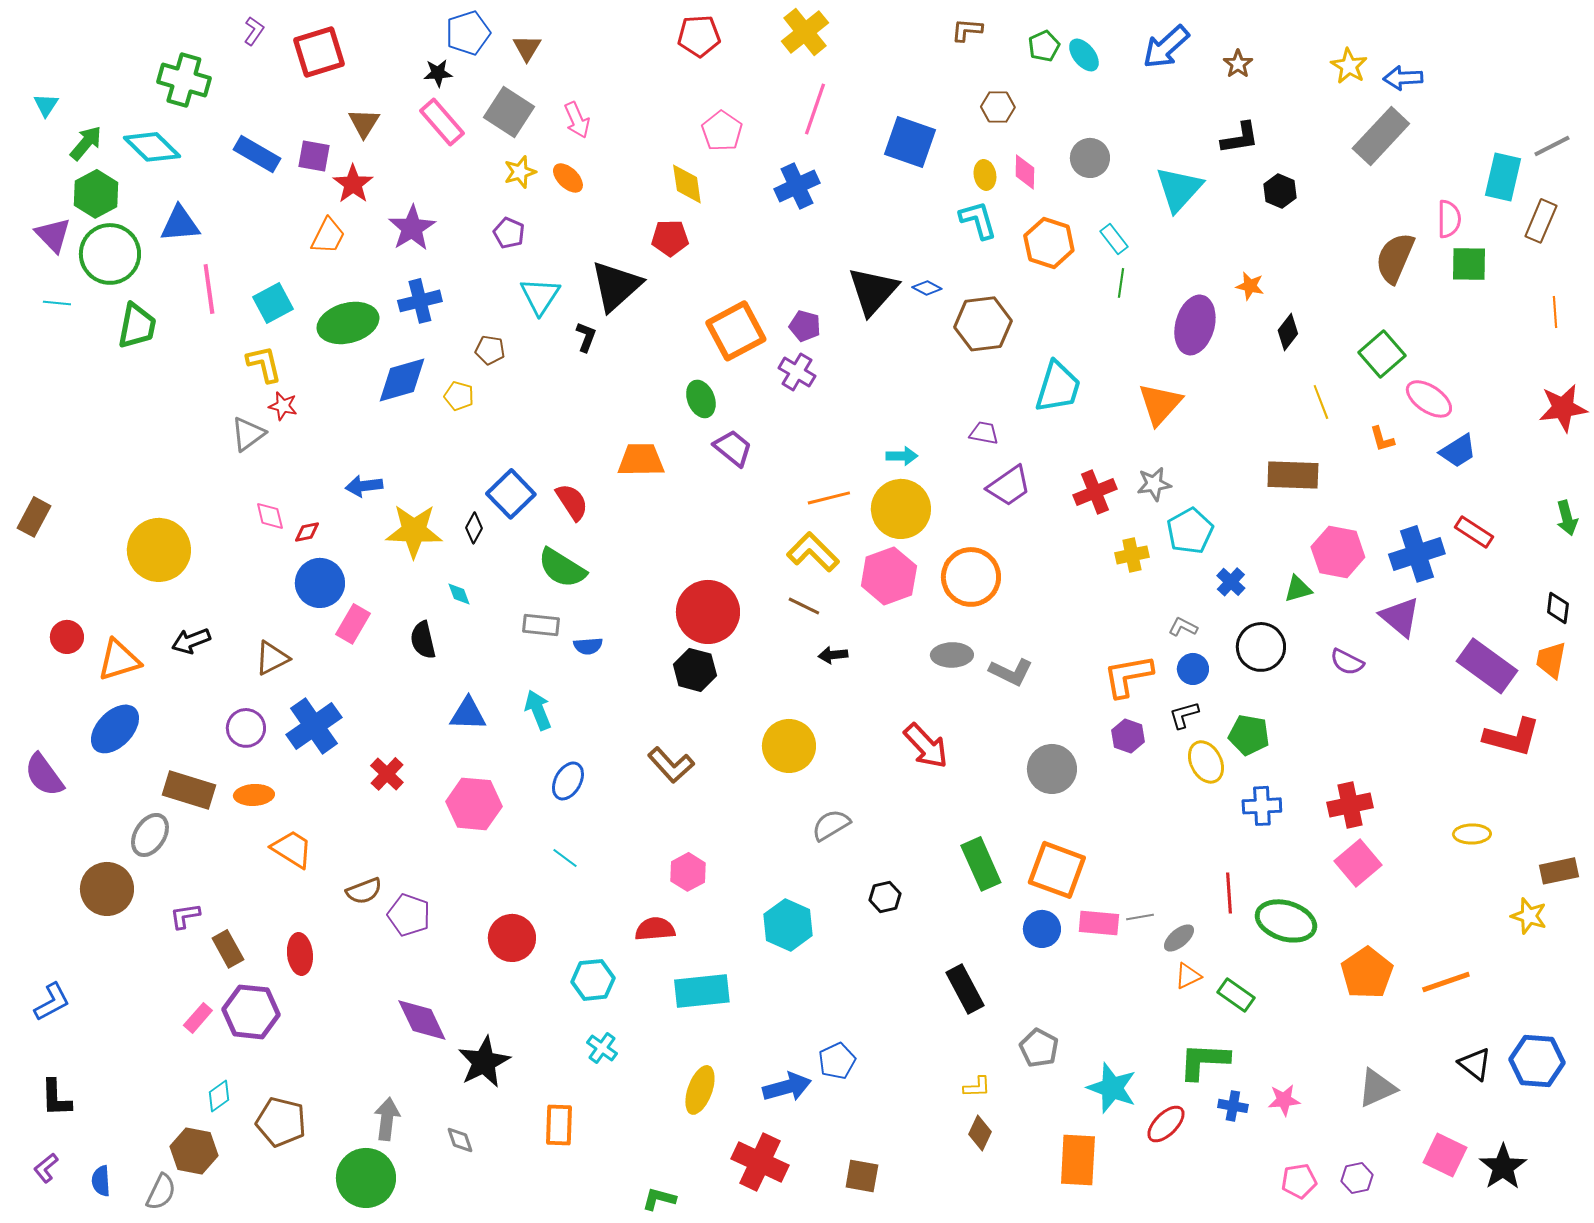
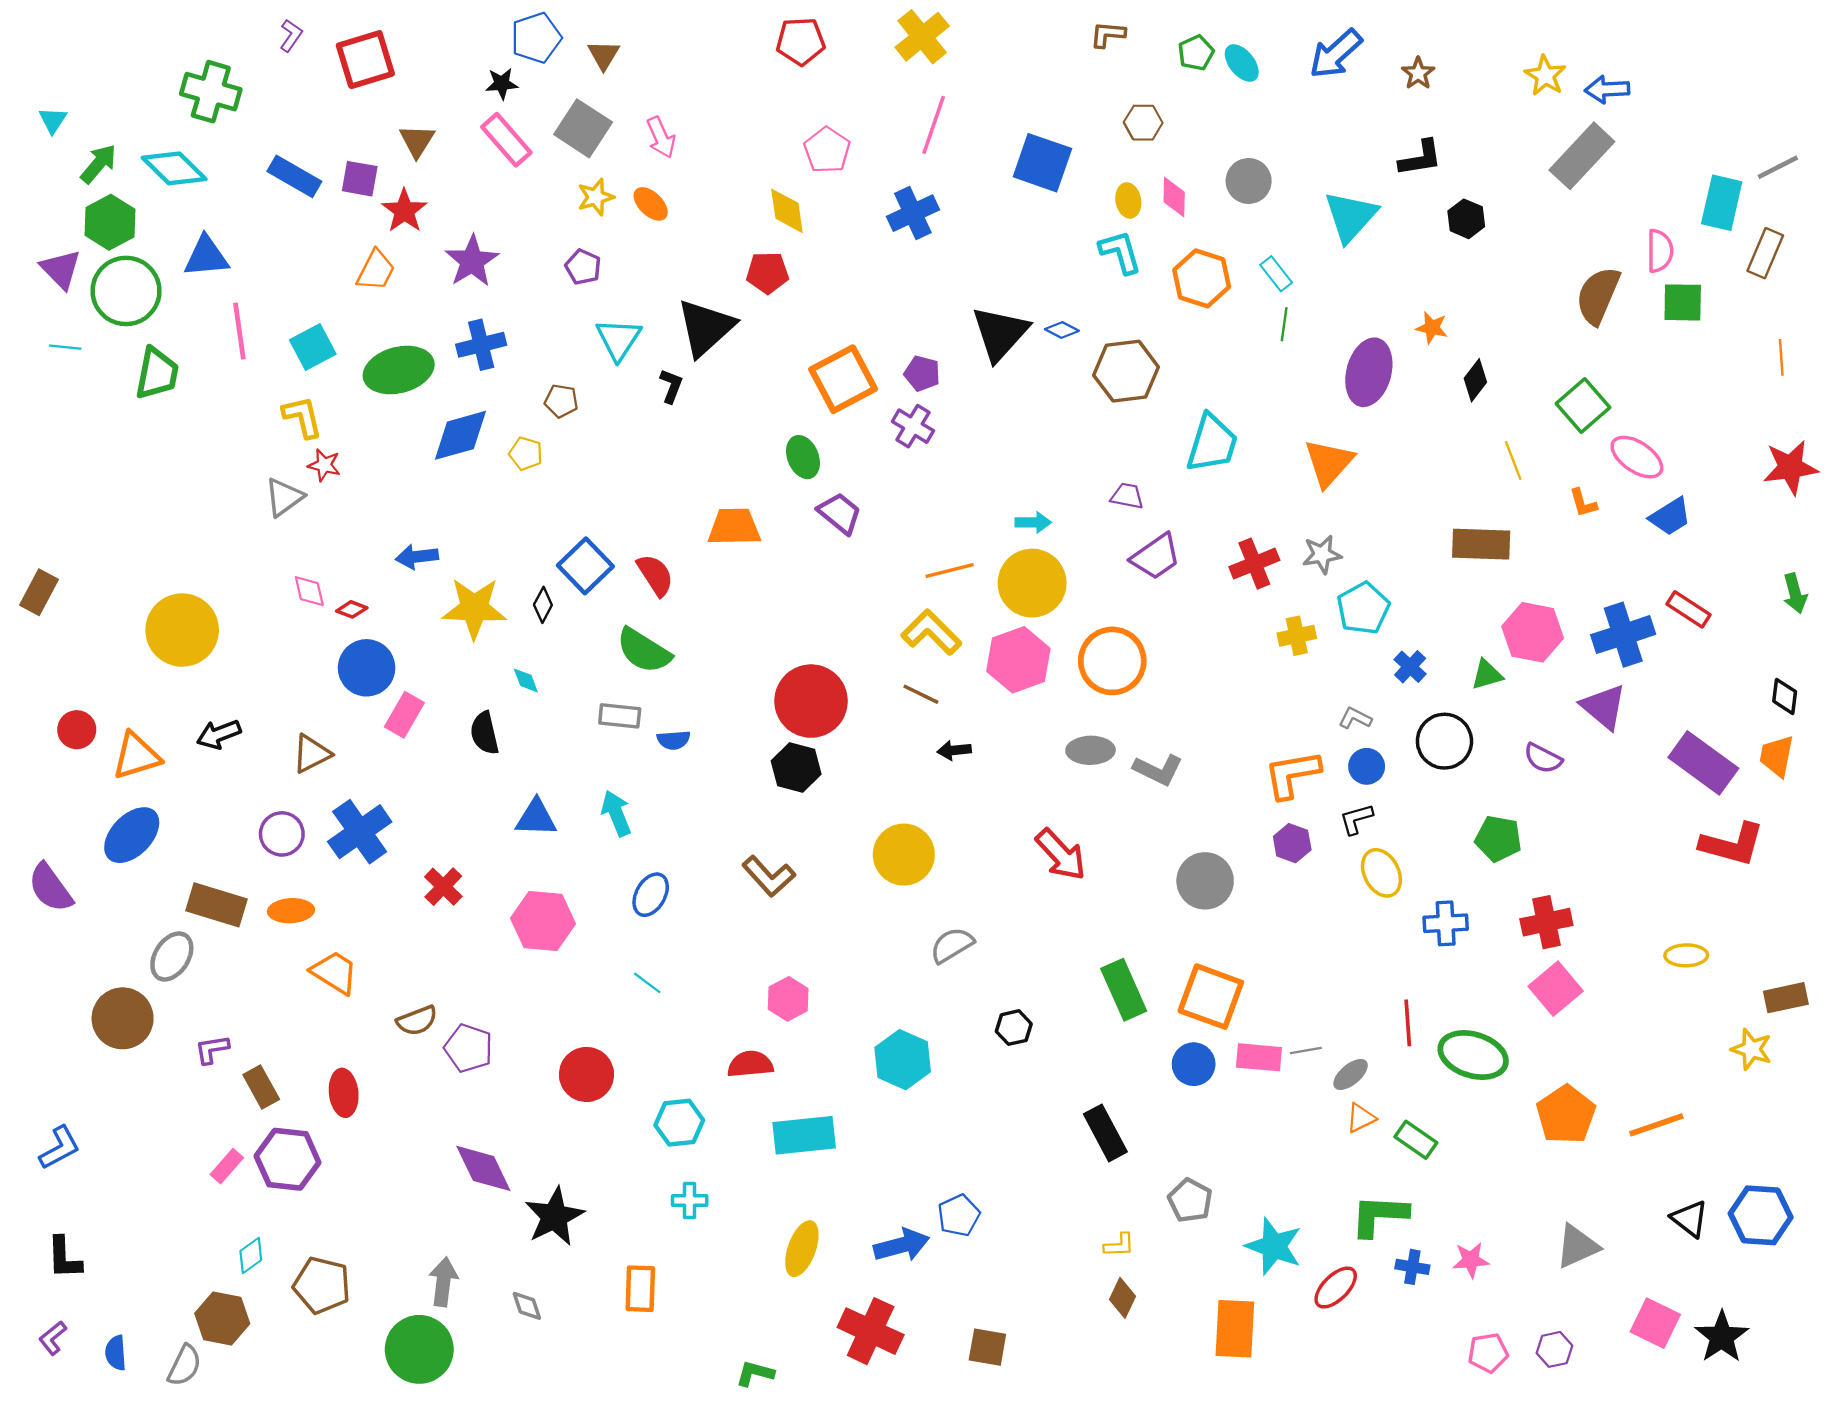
red diamond: (307, 532) -> (352, 609), turned 32
green pentagon: (1249, 735) -> (1498, 839), moved
cyan cross: (602, 1048) -> (690, 1200), turned -36

